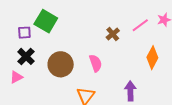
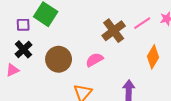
brown cross: (113, 34) -> (114, 31), size x1.6
pink semicircle: (96, 63) -> (94, 60), turned -102

